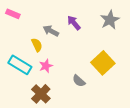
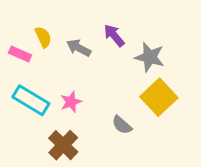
pink rectangle: (13, 14) -> (20, 54), moved
gray star: (110, 20) -> (150, 57), moved, turned -30
yellow semicircle: (37, 45) -> (43, 37), moved

